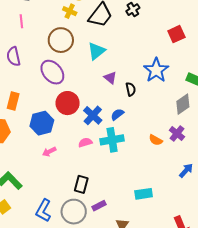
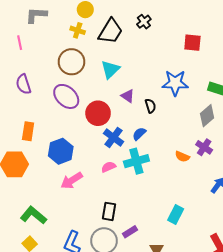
pink line: (21, 21) -> (20, 43), moved
red square: (176, 34) -> (192, 43), turned 36
blue star: (156, 70) -> (175, 83), turned -30
red circle: (68, 103) -> (98, 113), moved
pink arrow: (49, 152) -> (72, 181), size x1.5
cyan rectangle: (144, 194) -> (176, 214), turned -48

